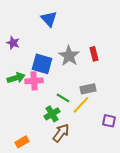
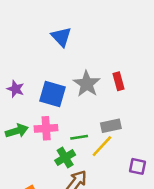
purple star: (13, 43) -> (16, 89), moved
green arrow: (16, 78) -> (17, 131), moved
pink cross: (34, 81) -> (46, 128), moved
green line: (63, 98) -> (79, 137), turned -40

